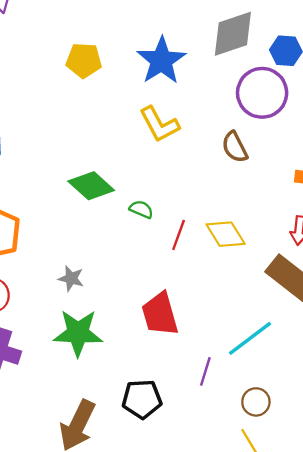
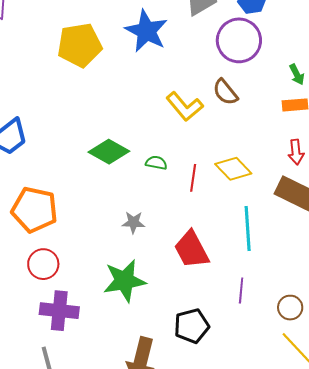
yellow pentagon: (84, 60) -> (80, 45), size x1.4
yellow L-shape: (159, 124) -> (185, 106), moved
gray star: (71, 278) -> (133, 222), moved
cyan line: (250, 338) -> (248, 229), moved, turned -45

